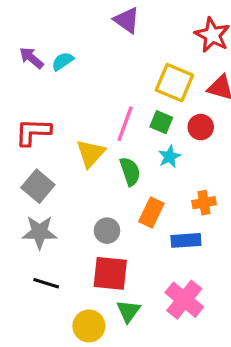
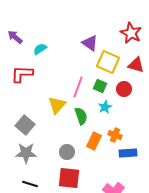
purple triangle: (127, 20) -> (90, 43), moved
purple arrow: (31, 58) -> (15, 37), moved
red L-shape: (33, 132) -> (22, 74), moved
orange cross: (204, 203) -> (115, 135), moved, turned 32
blue rectangle: (186, 240) -> (128, 153), moved

